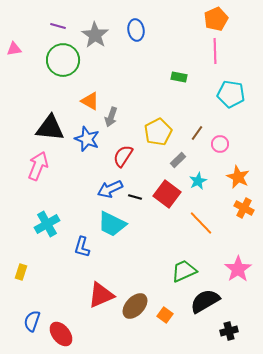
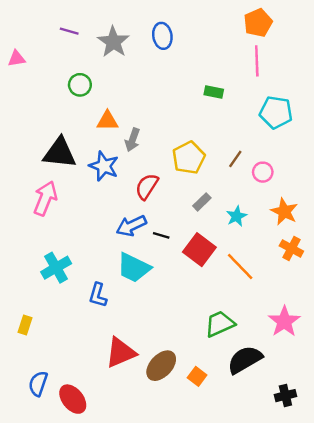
green circle: (63, 60) -> (80, 85), moved, size x0.6
orange triangle: (90, 101) -> (107, 121), turned -30
gray rectangle: (178, 160) -> (202, 202), moved
red square: (167, 194) -> (199, 250), moved
black cross: (229, 331) -> (285, 396), moved

